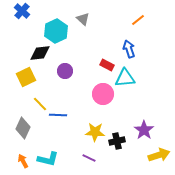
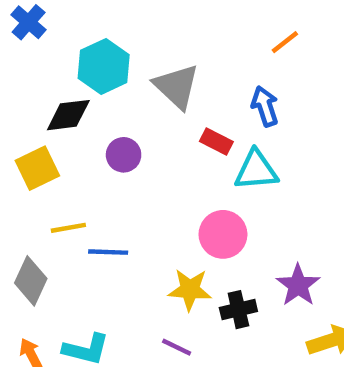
gray triangle: (83, 19) -> (177, 86), moved, size x1.6
pink circle: (103, 94) -> (223, 234), moved
yellow line: (40, 104) -> (68, 228), turned -56

